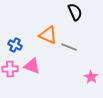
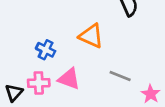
gray line: (69, 47) -> (120, 76), moved

